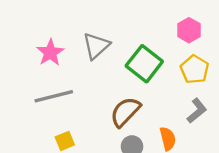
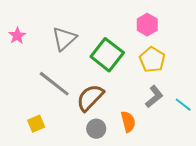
pink star: (50, 53) -> (17, 36), moved, size x0.7
gray line: (54, 96) -> (54, 84), moved, turned 52

